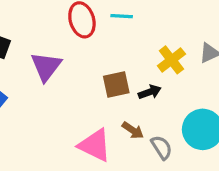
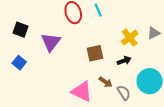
cyan line: (122, 16) -> (98, 10), turned 64
black arrow: (150, 92) -> (124, 61), moved

